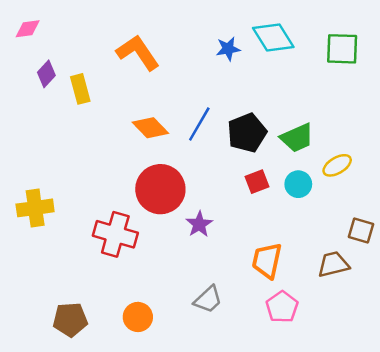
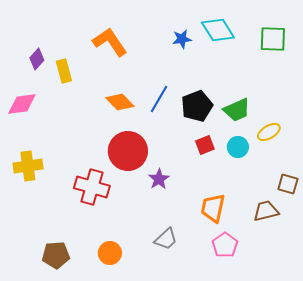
pink diamond: (28, 29) -> (22, 104), moved, size x1.4

